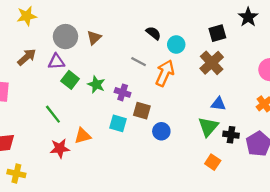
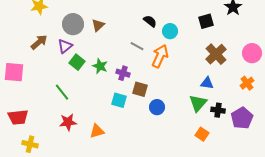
purple triangle: (56, 62) -> (65, 46), turned -35
brown cross: (212, 63) -> (216, 54), moved
orange triangle: (83, 136) -> (97, 131), moved

